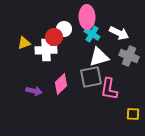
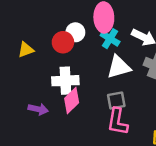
white cross: (46, 50) -> (65, 81), moved
gray square: (91, 77) -> (116, 100), moved, size x0.7
pink L-shape: (109, 89) -> (117, 122), moved

